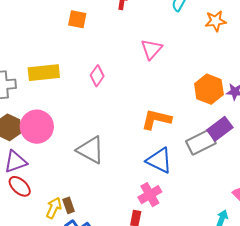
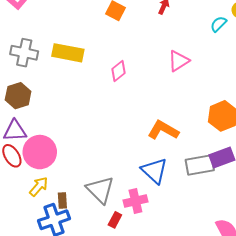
pink circle: (37, 127) -> (40, 152), moved
gray triangle: (91, 150) -> (100, 190), moved
brown rectangle: (69, 205) -> (62, 200), moved

